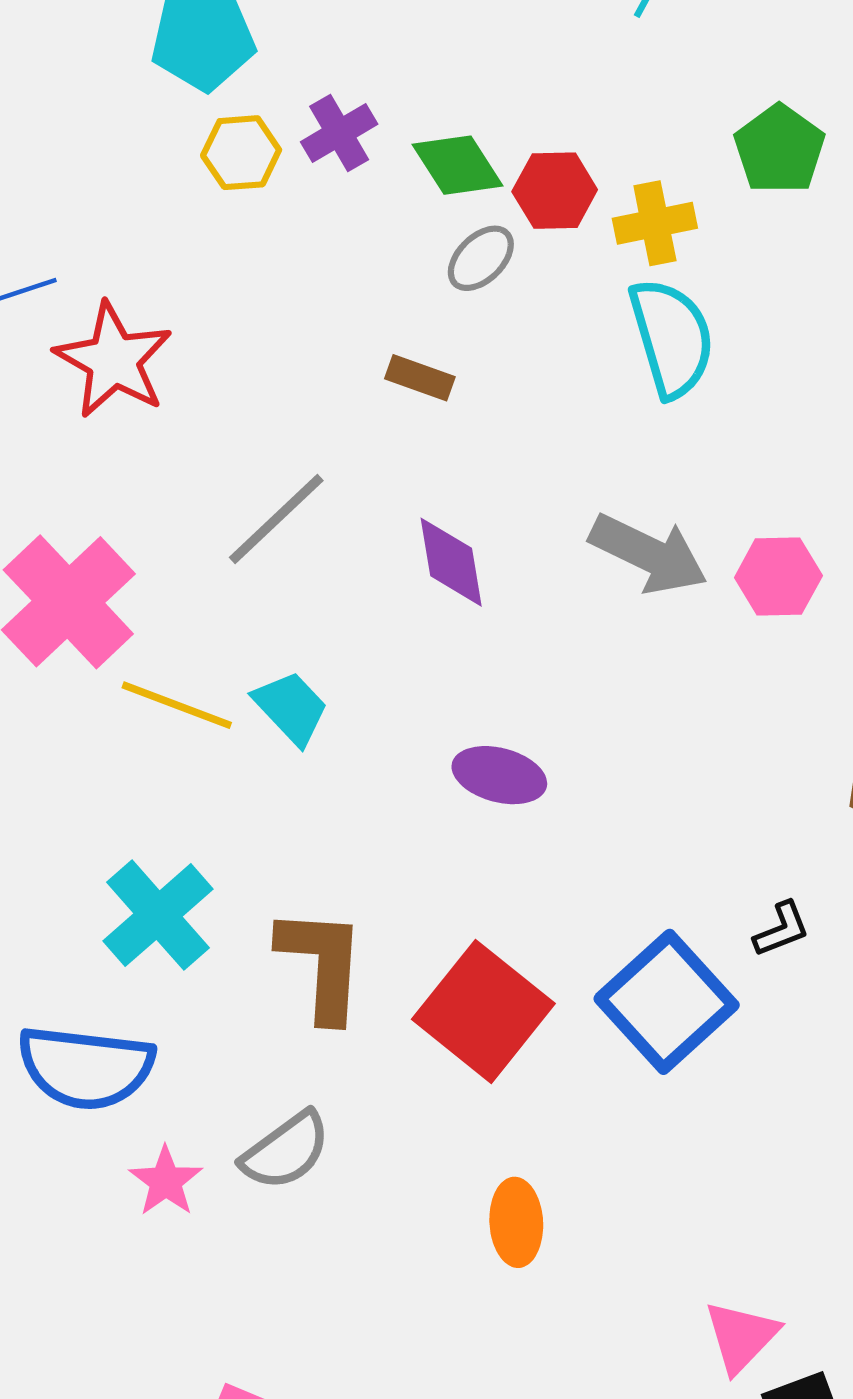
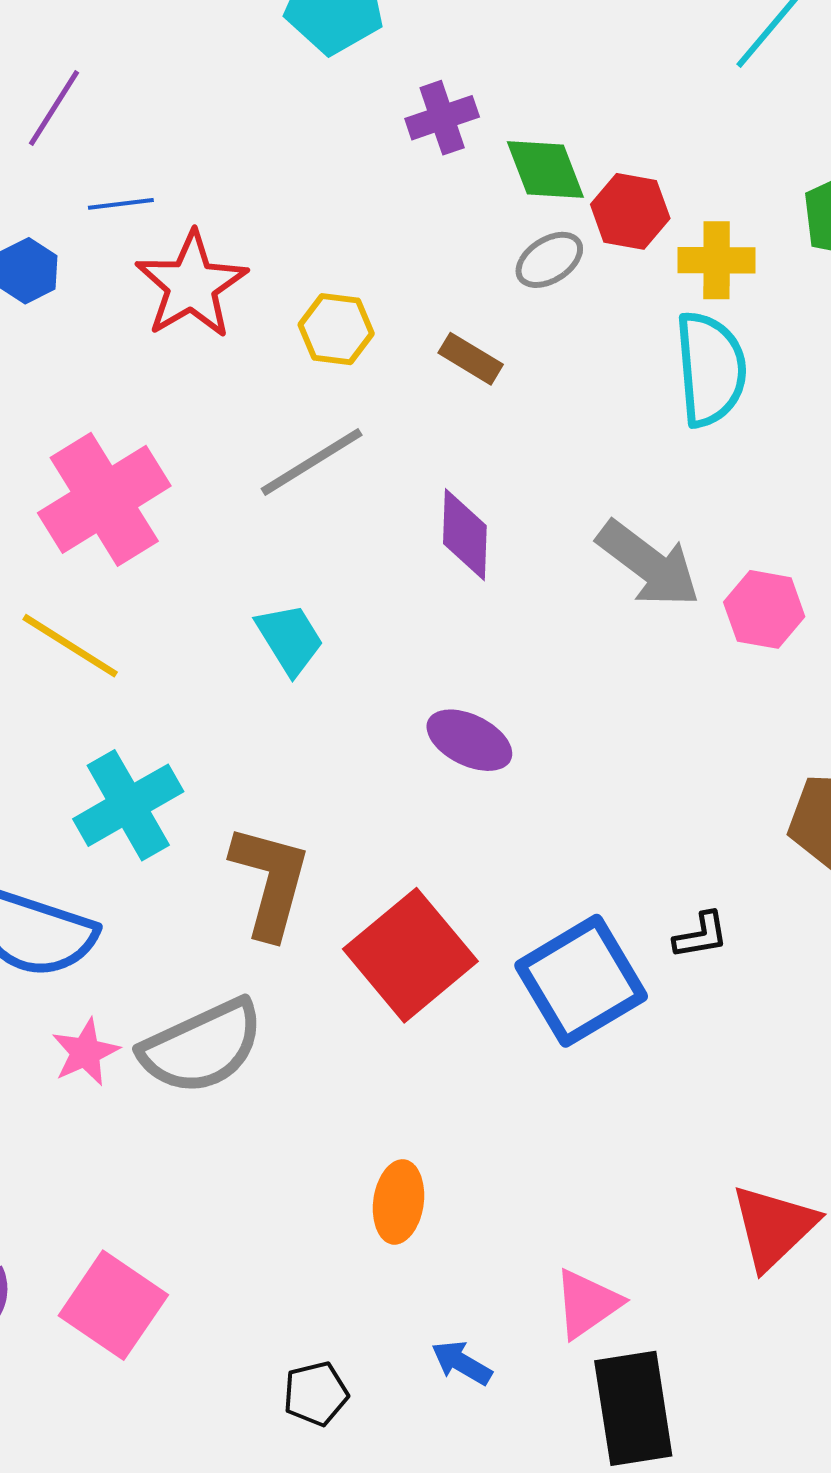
yellow hexagon: (241, 153) -> (336, 329), moved
yellow line: (177, 705) -> (70, 646), moved
gray semicircle: (286, 1151) -> (202, 1047), size x1.4
orange ellipse: (516, 1222) -> (399, 1202), moved

